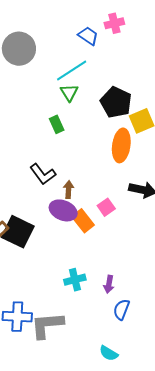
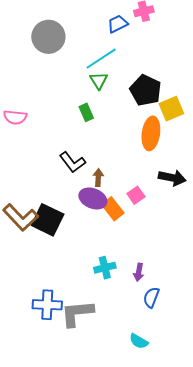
blue trapezoid: (88, 36) -> (118, 24), turned -60

